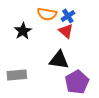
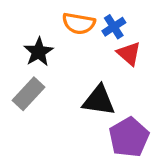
red triangle: (66, 31) -> (129, 54), moved
gray rectangle: (17, 75) -> (28, 94), moved, turned -42

